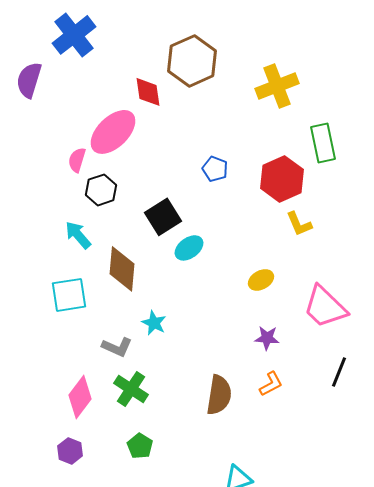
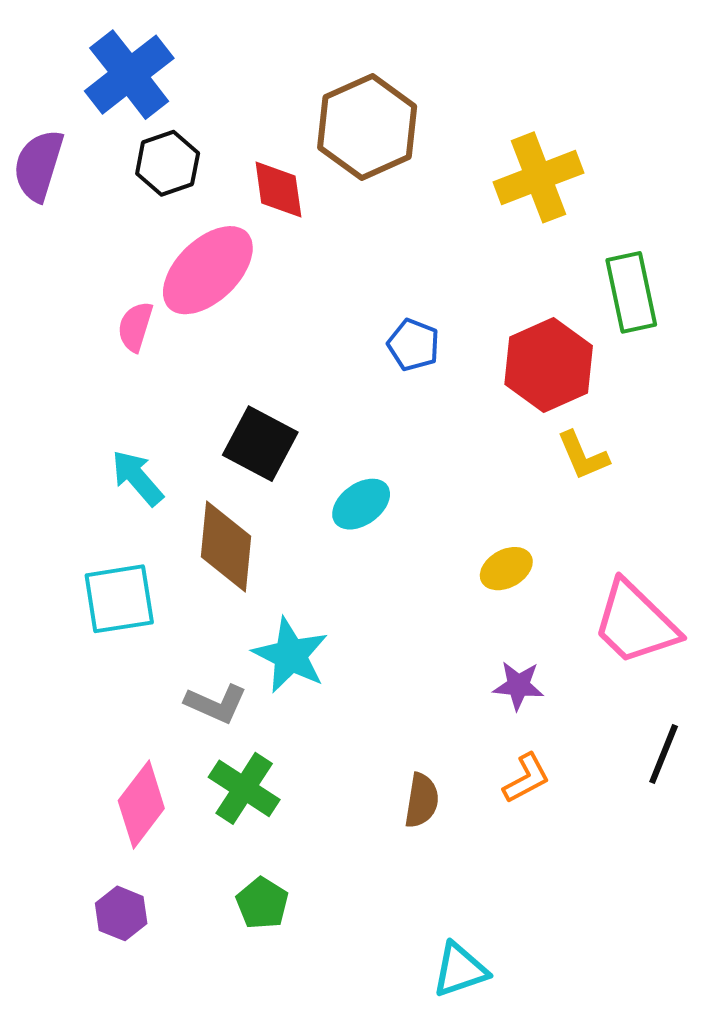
black hexagon: (101, 190) -> (168, 163), moved
black square: (163, 217) -> (260, 444), moved, turned -30
cyan star: (154, 323) -> (291, 655), size x1.5
brown semicircle: (219, 395) -> (422, 800), size x0.7

